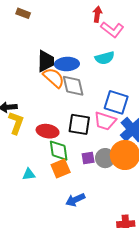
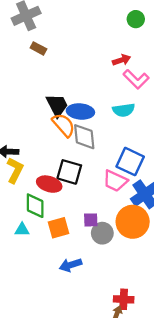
red arrow: (97, 14) -> (122, 60), turned 56
black trapezoid: (46, 61) -> (57, 105), turned -35
black square: (79, 124) -> (69, 172), moved
green diamond: (59, 151) -> (35, 206), moved
gray circle: (105, 158) -> (102, 233), moved

